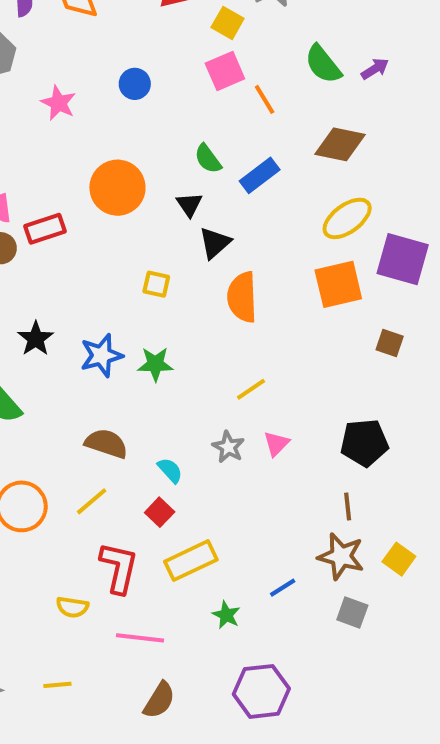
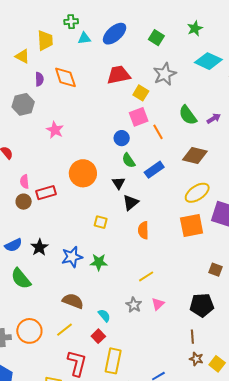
blue circle: (135, 84) -> (122, 138), moved
orange semicircle: (242, 297) -> (143, 230), size x0.7
brown square: (390, 343) -> (216, 270), moved
brown star: (341, 556) -> (196, 359), moved, size x0.6
yellow rectangle: (191, 561) -> (113, 361), turned -55

